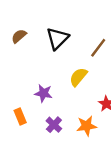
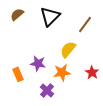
orange rectangle: (20, 117) -> (18, 74), moved
orange star: (87, 126) -> (62, 72), moved

